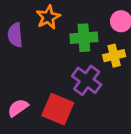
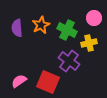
orange star: (48, 17) -> (41, 25), moved
green cross: (84, 38) -> (67, 30), turned 30

